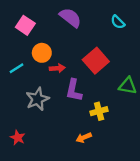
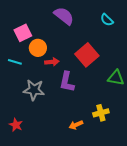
pink square: (25, 25) -> (23, 33), moved, turned 30
cyan line: (17, 68) -> (15, 62), turned 48
gray star: (37, 99) -> (34, 90), turned 30
yellow cross: (99, 111) -> (101, 113), moved

